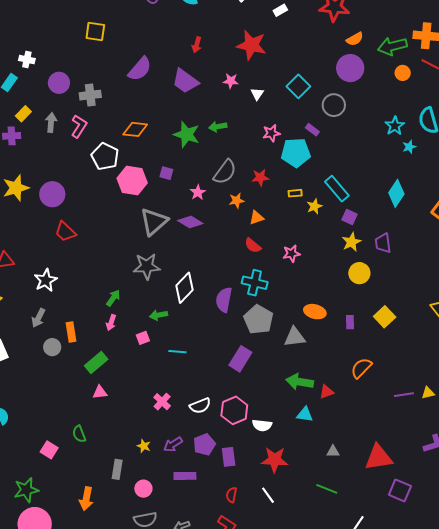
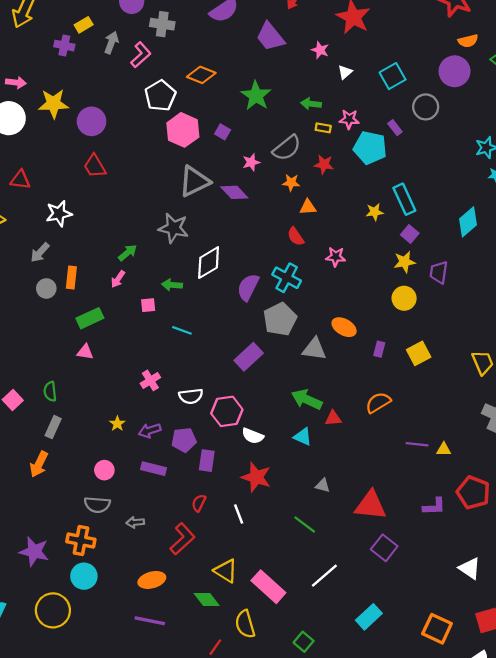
green arrow: (218, 126) -> (311, 104), moved
yellow rectangle: (295, 193) -> (323, 128), moved
gray rectangle: (117, 469) -> (53, 427), moved

